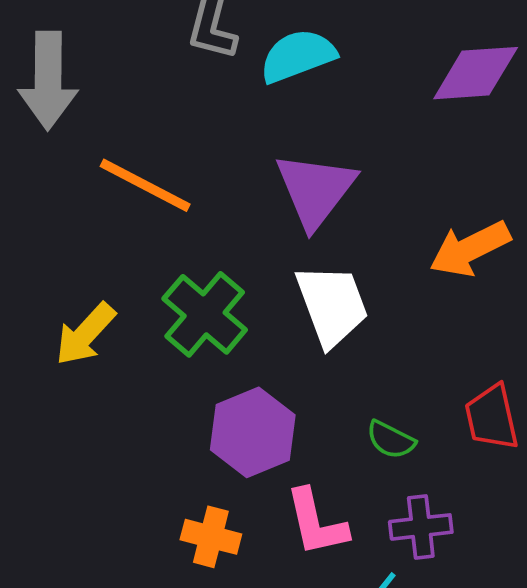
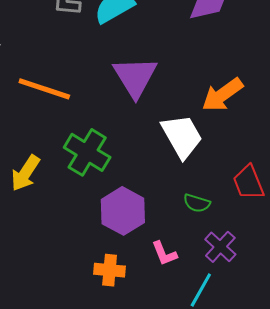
white trapezoid: (332, 305) -> (182, 136), moved
pink L-shape: (316, 523) -> (164, 253), size x0.7
purple cross: (421, 527) -> (220, 247), turned -32

